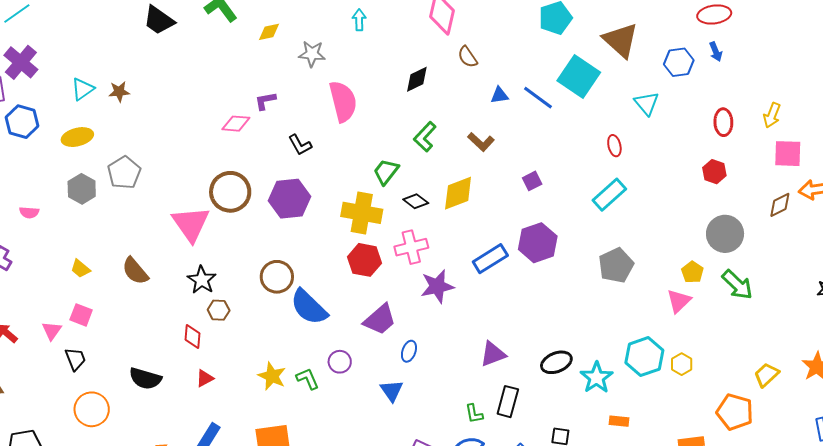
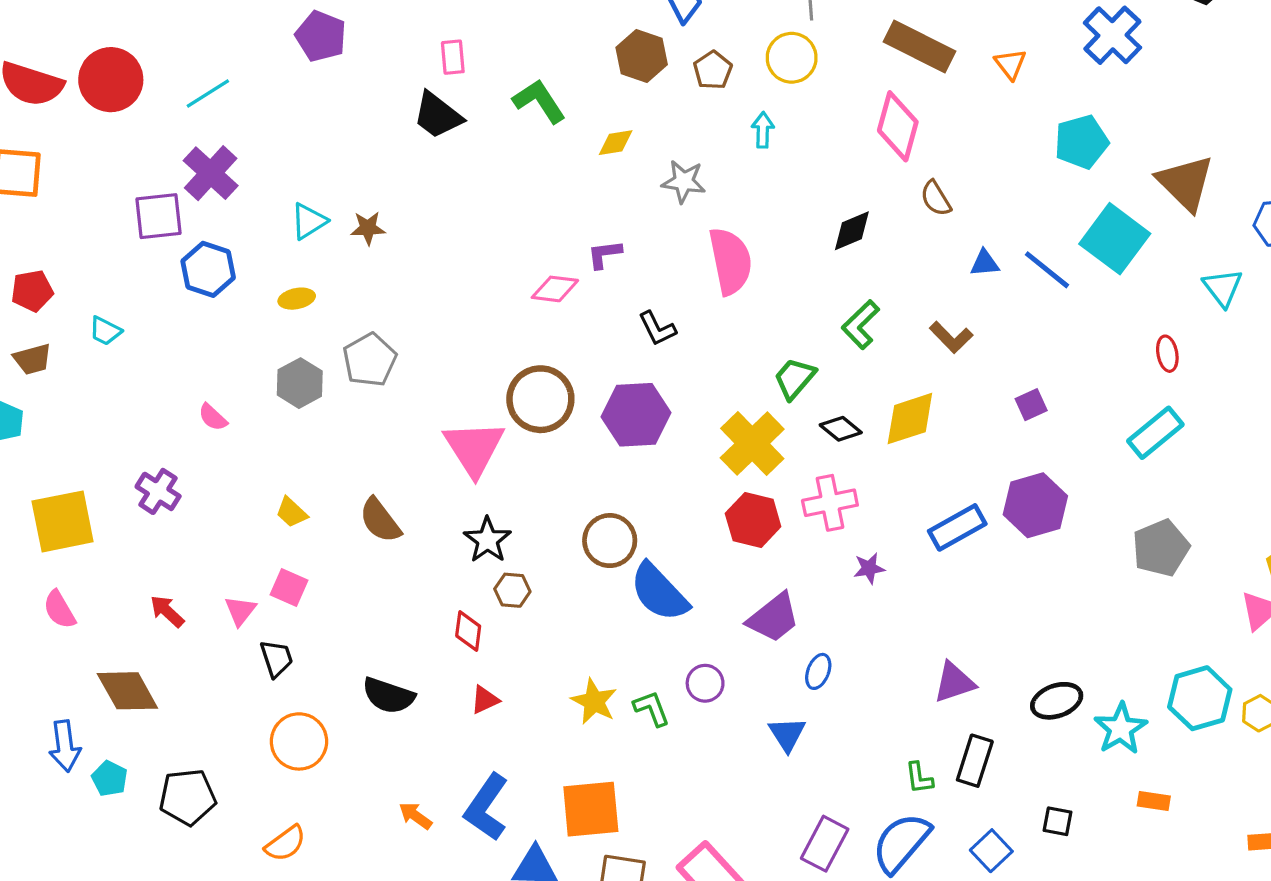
yellow ellipse: (77, 137) -> (297, 299), size x0.7
pink semicircle: (29, 212) -> (213, 417), turned 36
yellow cross: (362, 213) -> (752, 444), turned 33
purple star: (437, 286) -> (869, 568), size x0.6

